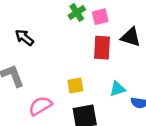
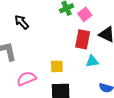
pink square: (100, 17) -> (85, 14), turned -32
cyan triangle: (117, 89) -> (92, 61), moved

